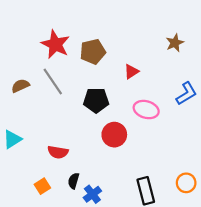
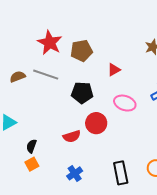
gray line: (53, 81) -> (46, 75), turned -40
red semicircle: (58, 152) -> (72, 136), moved, turned -30
black semicircle: (74, 181) -> (31, 146), moved

